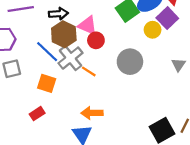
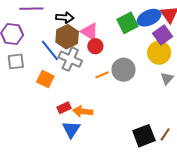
yellow circle: (153, 30) -> (159, 53), moved, size x1.5
gray cross: (71, 58) -> (70, 59), turned -35
orange line: (89, 71) -> (102, 75), moved, turned -64
red rectangle: (37, 114) -> (64, 108), moved

